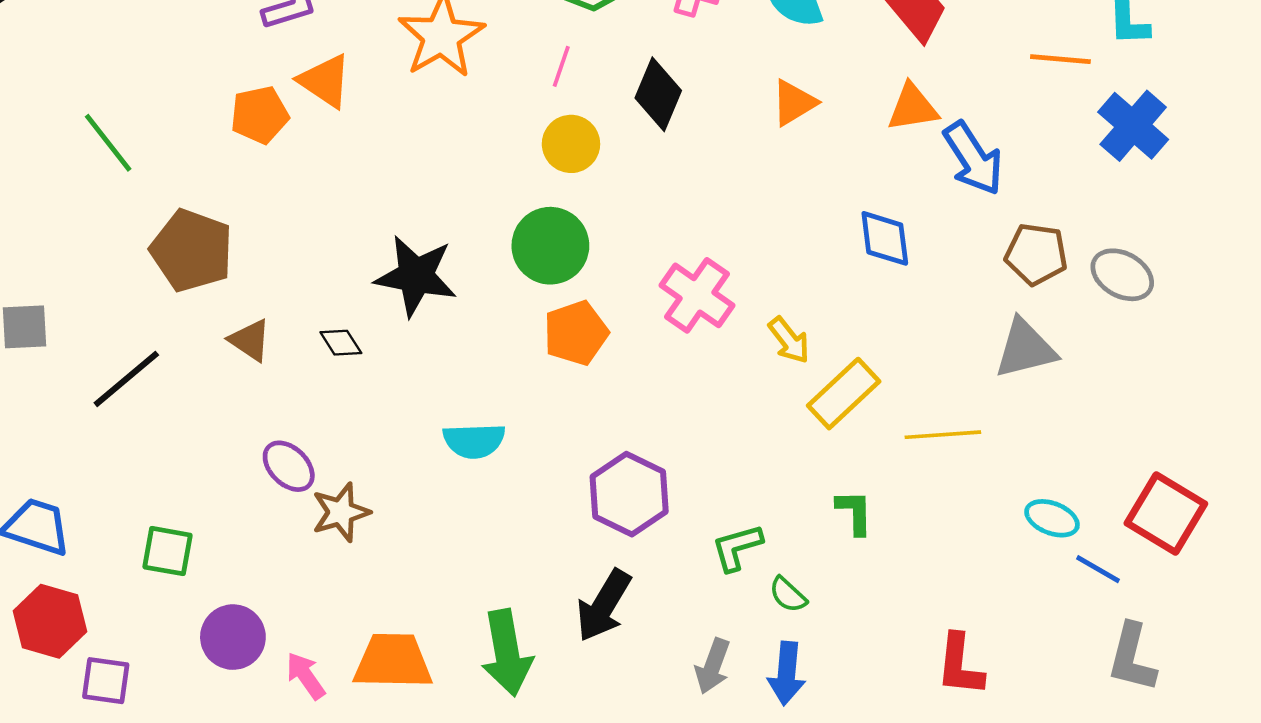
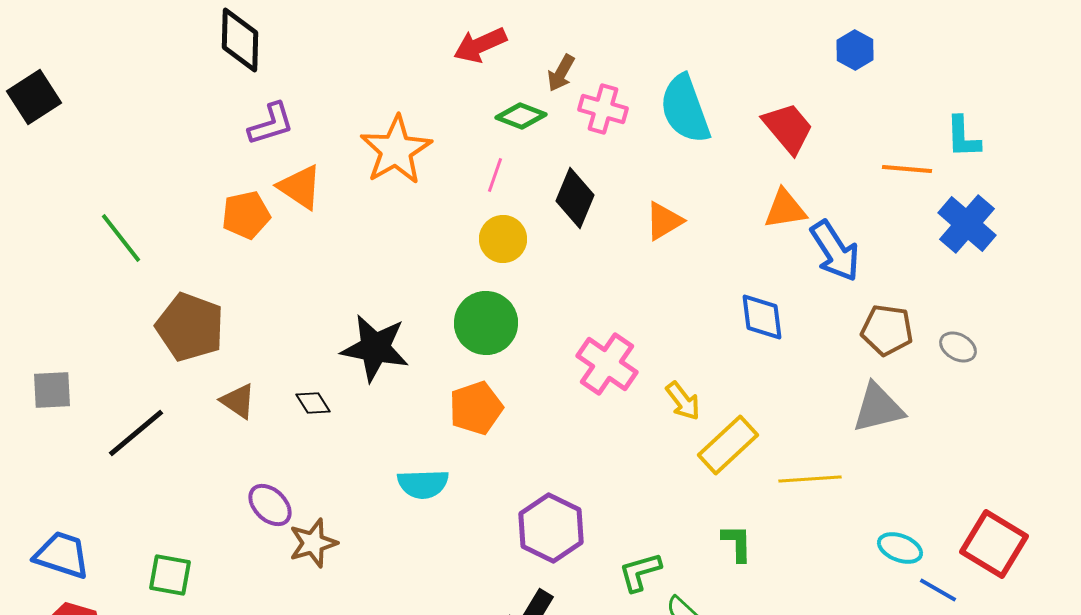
orange triangle: (794, 103) -> (664, 221), moved
gray ellipse: (1122, 275) -> (958, 347), size x0.7
orange pentagon: (576, 333) -> (476, 408), moved

